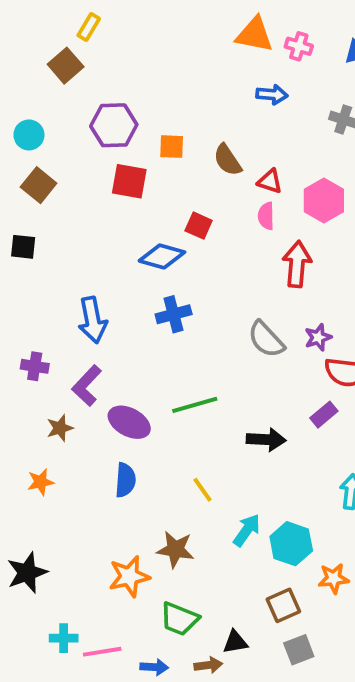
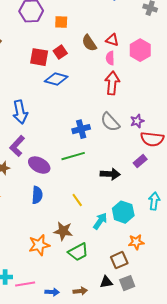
brown semicircle: (228, 160) -> (89, 43), moved
red square: (129, 181) -> (39, 57), moved
red square: (199, 226) -> (60, 52), moved, turned 32
red arrow: (297, 264) -> (112, 83), moved
blue cross: (174, 314) -> (81, 129), moved
cyan hexagon: (291, 544) -> (123, 212), moved
orange star: (334, 578) -> (136, 242), moved
green trapezoid: (179, 619) -> (78, 252), moved, turned -50
black triangle: (235, 642) -> (106, 282), moved

